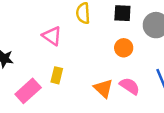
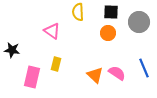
orange circle: (124, 48) -> (108, 33), moved
pink rectangle: (28, 91) -> (32, 77), turned -35

